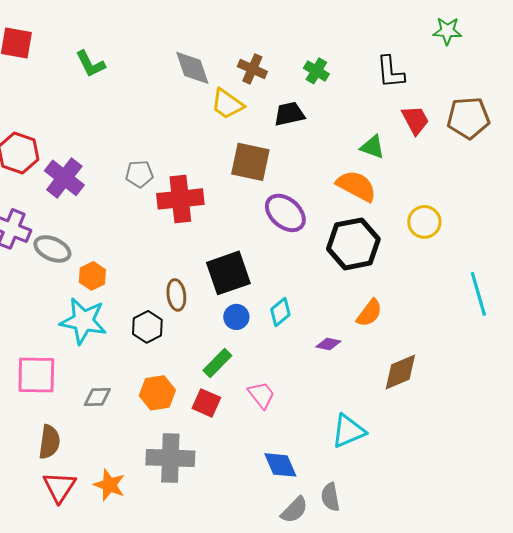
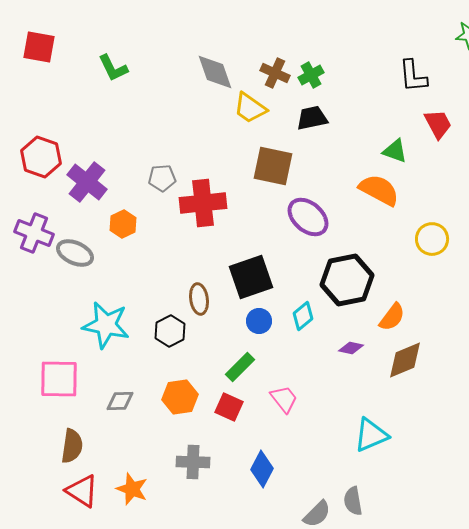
green cross: (316, 71) -> (311, 75), moved, turned 30
yellow circle: (424, 222) -> (432, 239), moved
black hexagon: (353, 244) -> (347, 280), moved
orange hexagon: (92, 276) -> (123, 224), moved
brown diamond: (400, 372) -> (405, 360), moved
gray cross: (170, 458) -> (193, 462), size x0.7
blue diamond: (280, 465) -> (262, 469), moved, turned 51
red triangle: (59, 487) -> (82, 491), turned -30

